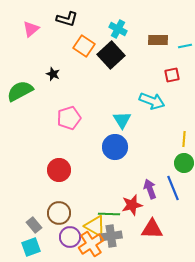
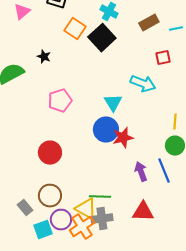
brown rectangle: (158, 40) -> (149, 23), turned -30
red star: (132, 205) -> (123, 138), moved
cyan square: (31, 247) -> (43, 230), moved

